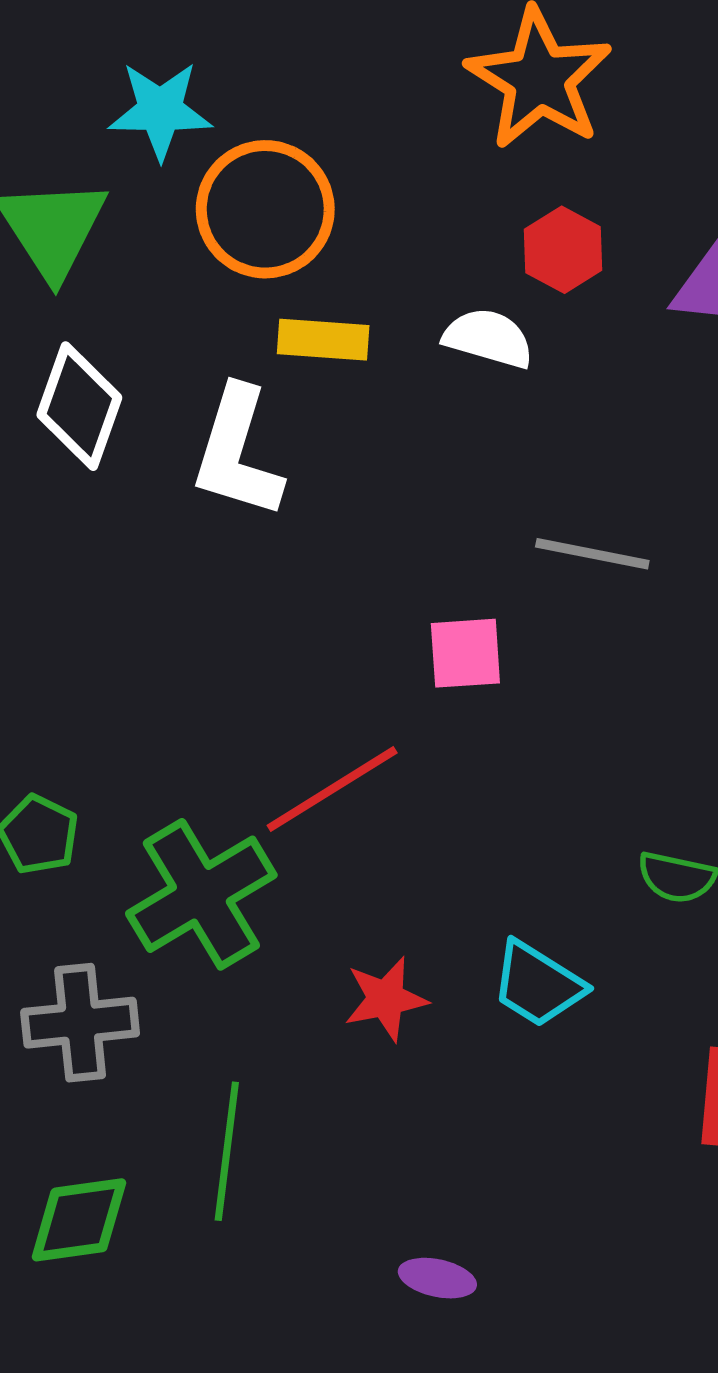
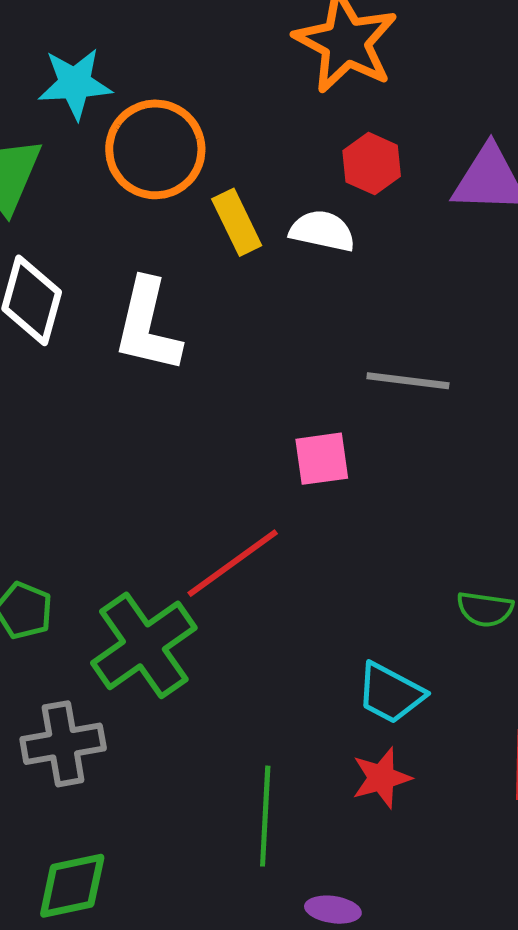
yellow rectangle: (323, 340) -> (237, 222), moved, turned 64
red star: (386, 999) -> (381, 778), moved
green line: (227, 1151) -> (265, 816), moved

